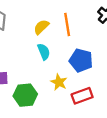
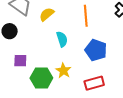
yellow semicircle: (41, 27) -> (47, 14), moved
yellow star: (59, 82) -> (63, 71), moved

